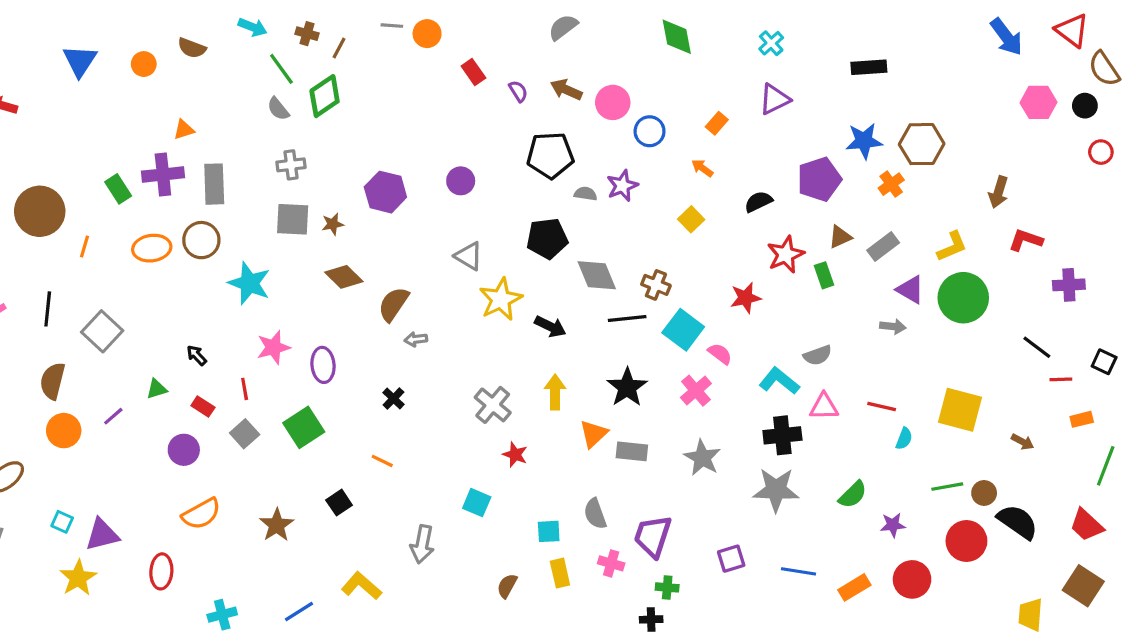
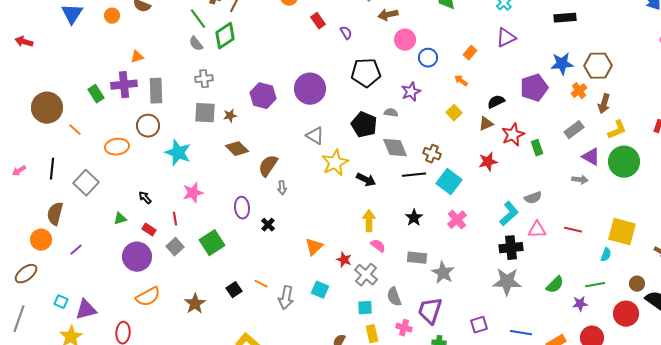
brown arrow: (566, 90) -> (388, 15), moved, turned -36
purple circle: (461, 181) -> (310, 89), size x1.8
brown arrow: (998, 192) -> (604, 104), moved
gray semicircle: (586, 194) -> (391, 113), moved
brown triangle: (840, 237) -> (486, 124), moved
black pentagon: (547, 238) -> (364, 125), turned 30
orange line: (85, 246) -> (75, 130), turned -64
orange ellipse: (152, 248) -> (117, 147), moved
gray arrow: (416, 339) -> (282, 188), turned -88
pink semicircle: (720, 354) -> (378, 246), moved
purple ellipse: (323, 365) -> (242, 208), moved
cyan L-shape: (779, 381) -> (509, 214), turned 100
black star: (627, 387) -> (414, 218), size x0.7
gray cross: (493, 405) -> (366, 275), moved
purple line: (113, 416) -> (76, 250), moved
orange circle: (64, 431) -> (41, 240), moved
orange triangle: (594, 434) -> (314, 247), moved
cyan semicircle: (904, 439) -> (606, 255), moved
purple circle: (184, 450) -> (137, 257), size x1.5
gray star: (702, 458) -> (443, 273), moved
orange line: (382, 461) -> (261, 284), moved
green line: (947, 487) -> (595, 285), moved
gray arrow: (422, 544) -> (286, 298), moved

